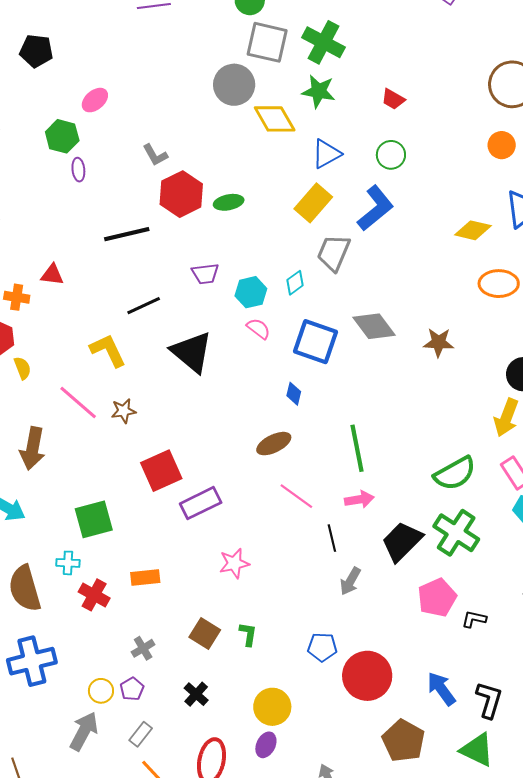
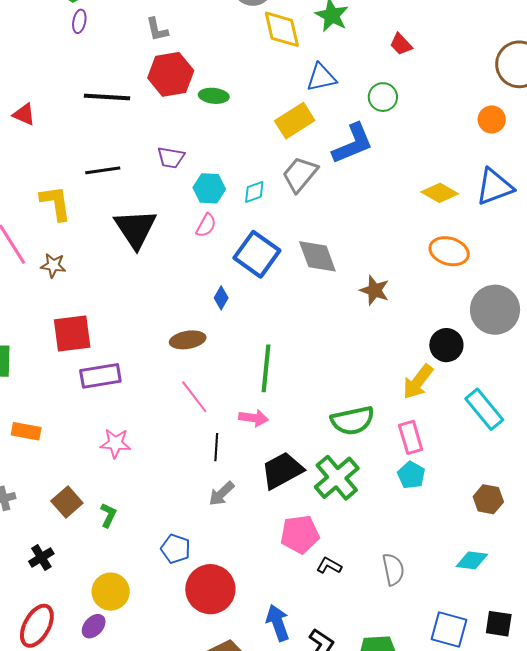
pink semicircle: (258, 329) -> (206, 225), turned 65

